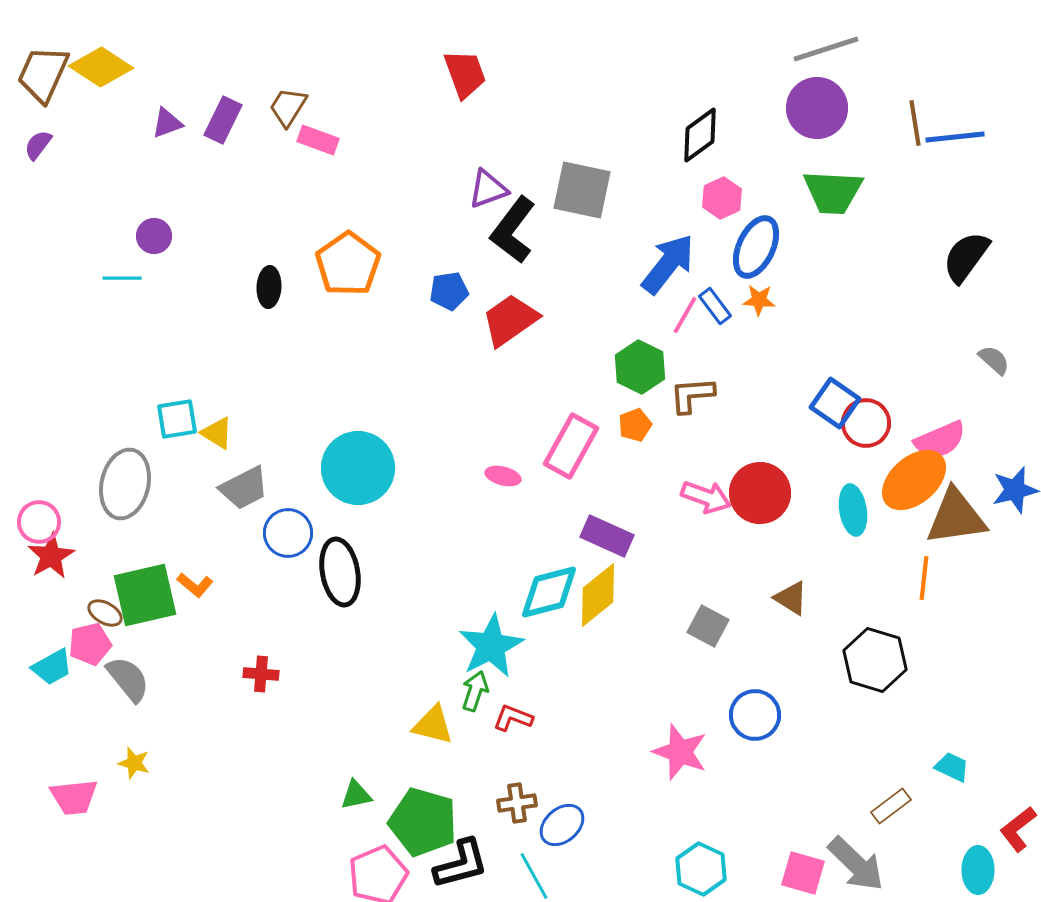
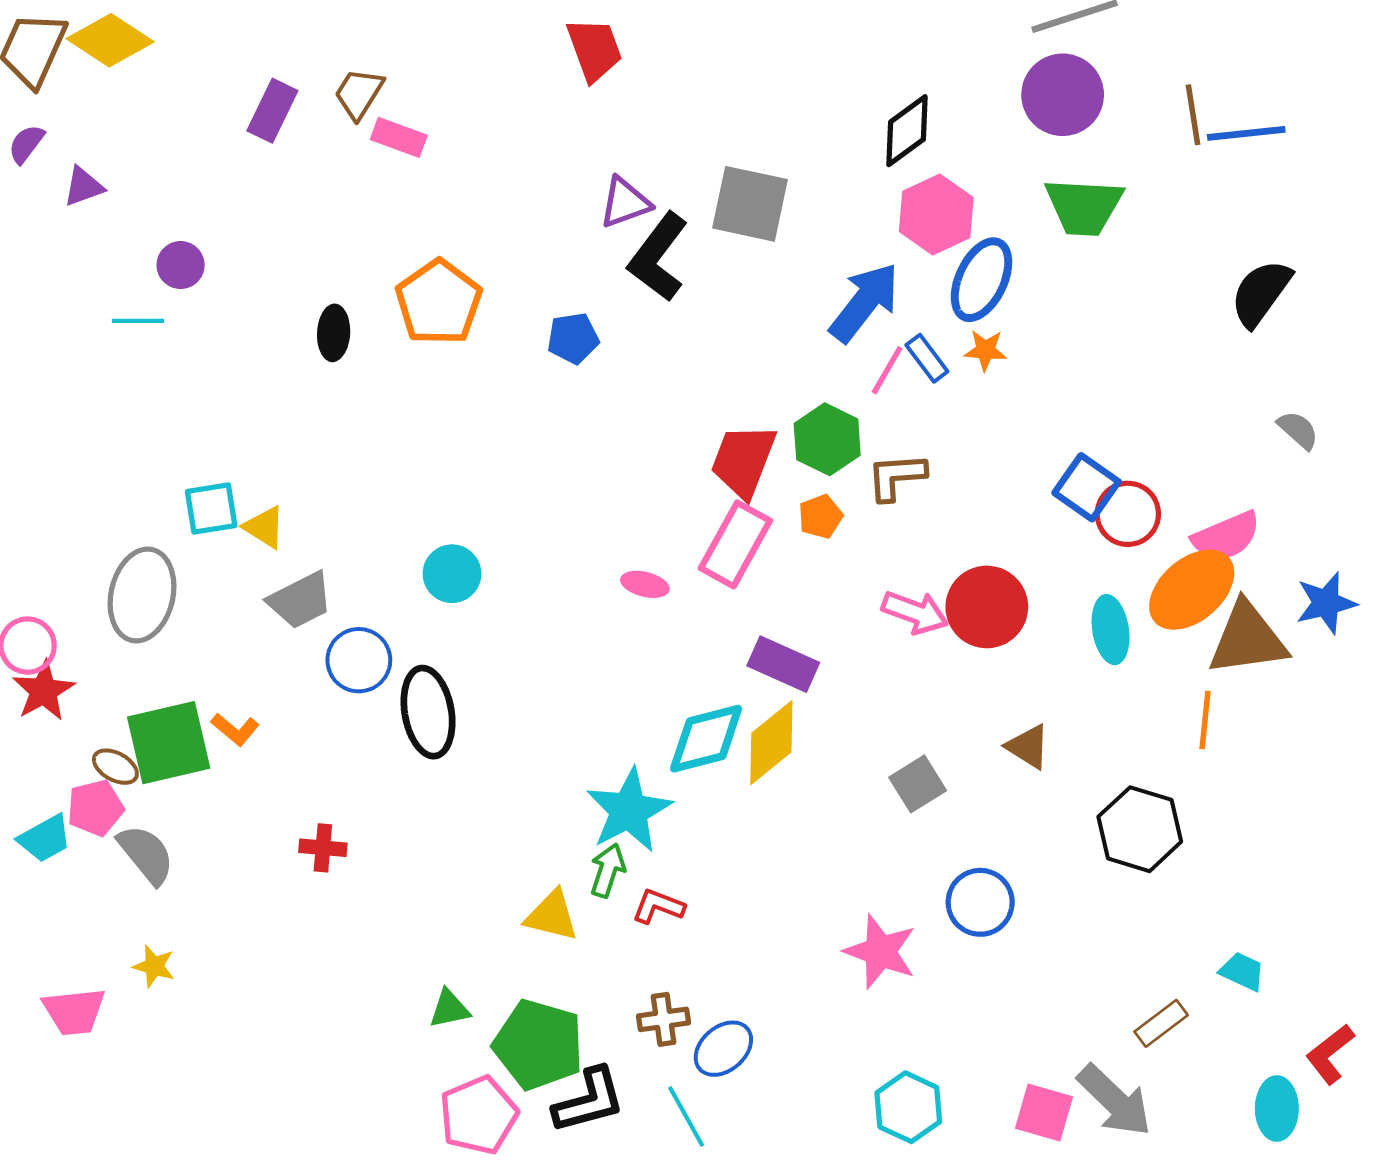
purple triangle: (167, 123) -> (83, 187), moved
pink hexagon: (722, 198) -> (936, 214), size x1.4
red trapezoid: (510, 320) -> (743, 461), moved, turned -34
cyan circle: (358, 468) -> (452, 574), size x0.6
gray square: (708, 626) -> (918, 784), turned 30

